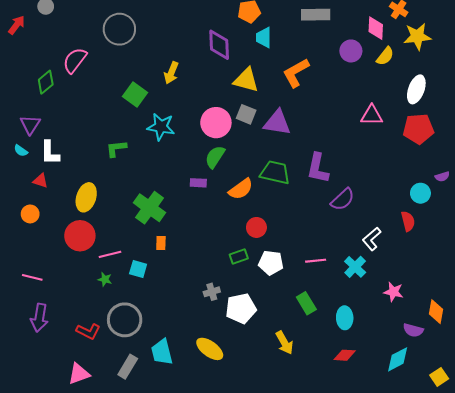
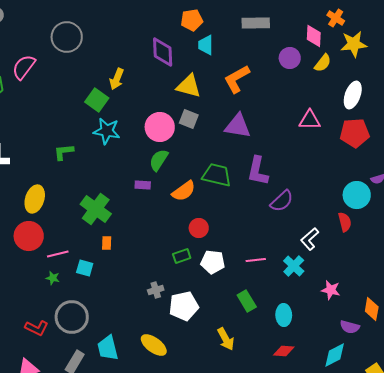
green square: (135, 95) -> (97, 100), moved
purple triangle: (277, 123) -> (238, 126), moved
cyan circle: (420, 193) -> (357, 195), size x1.4

